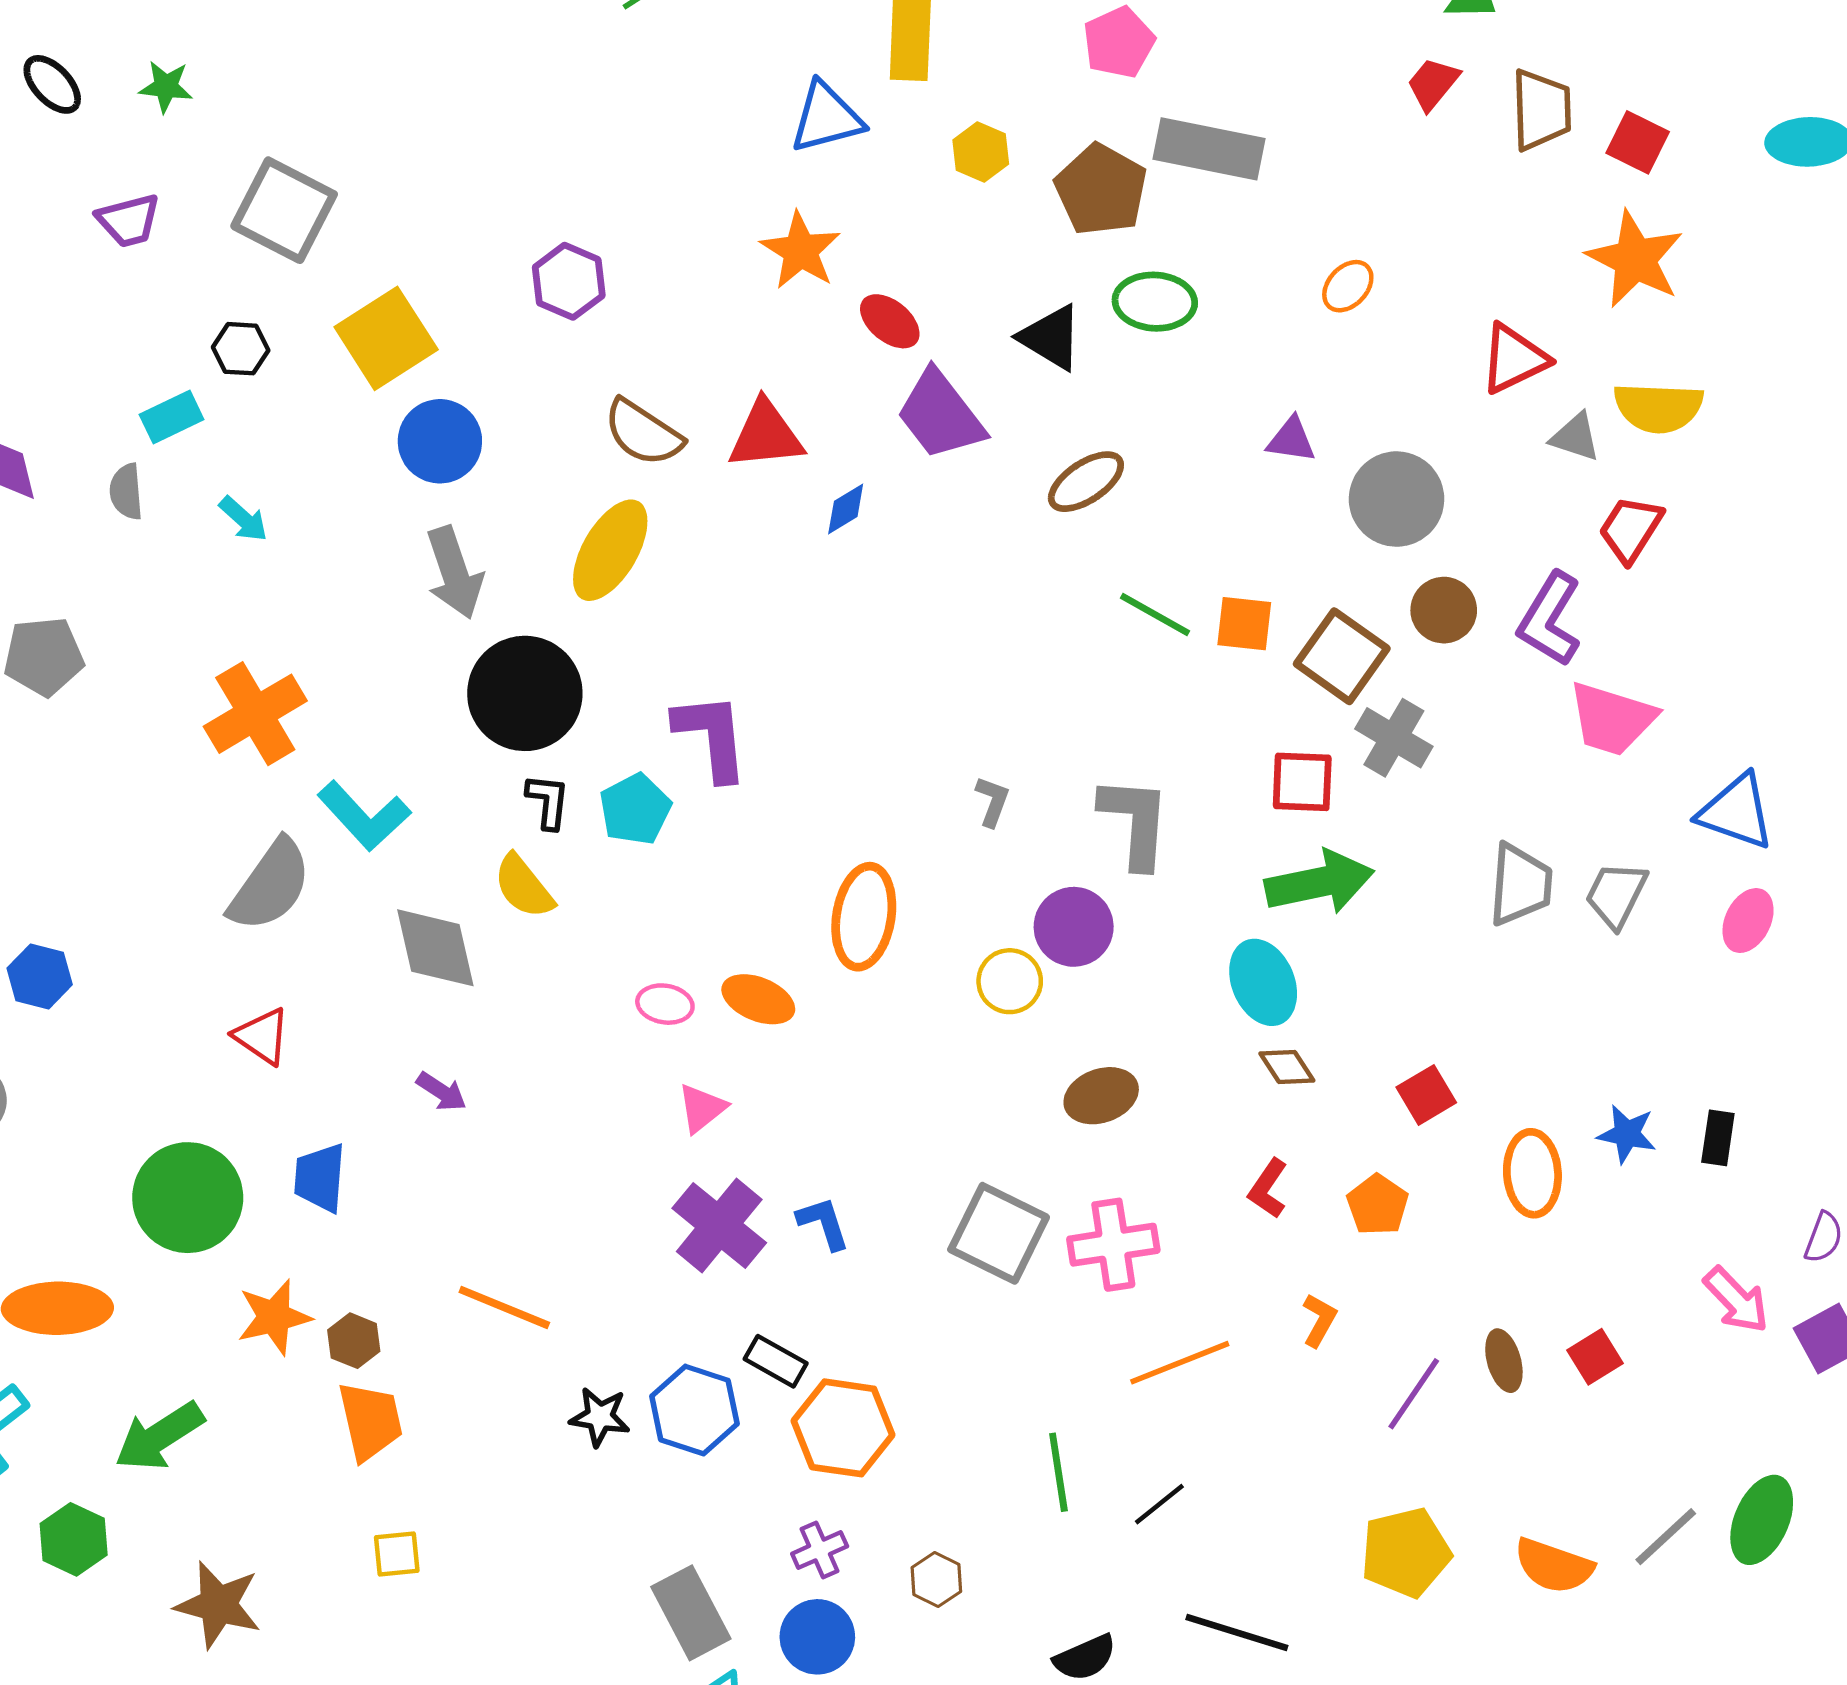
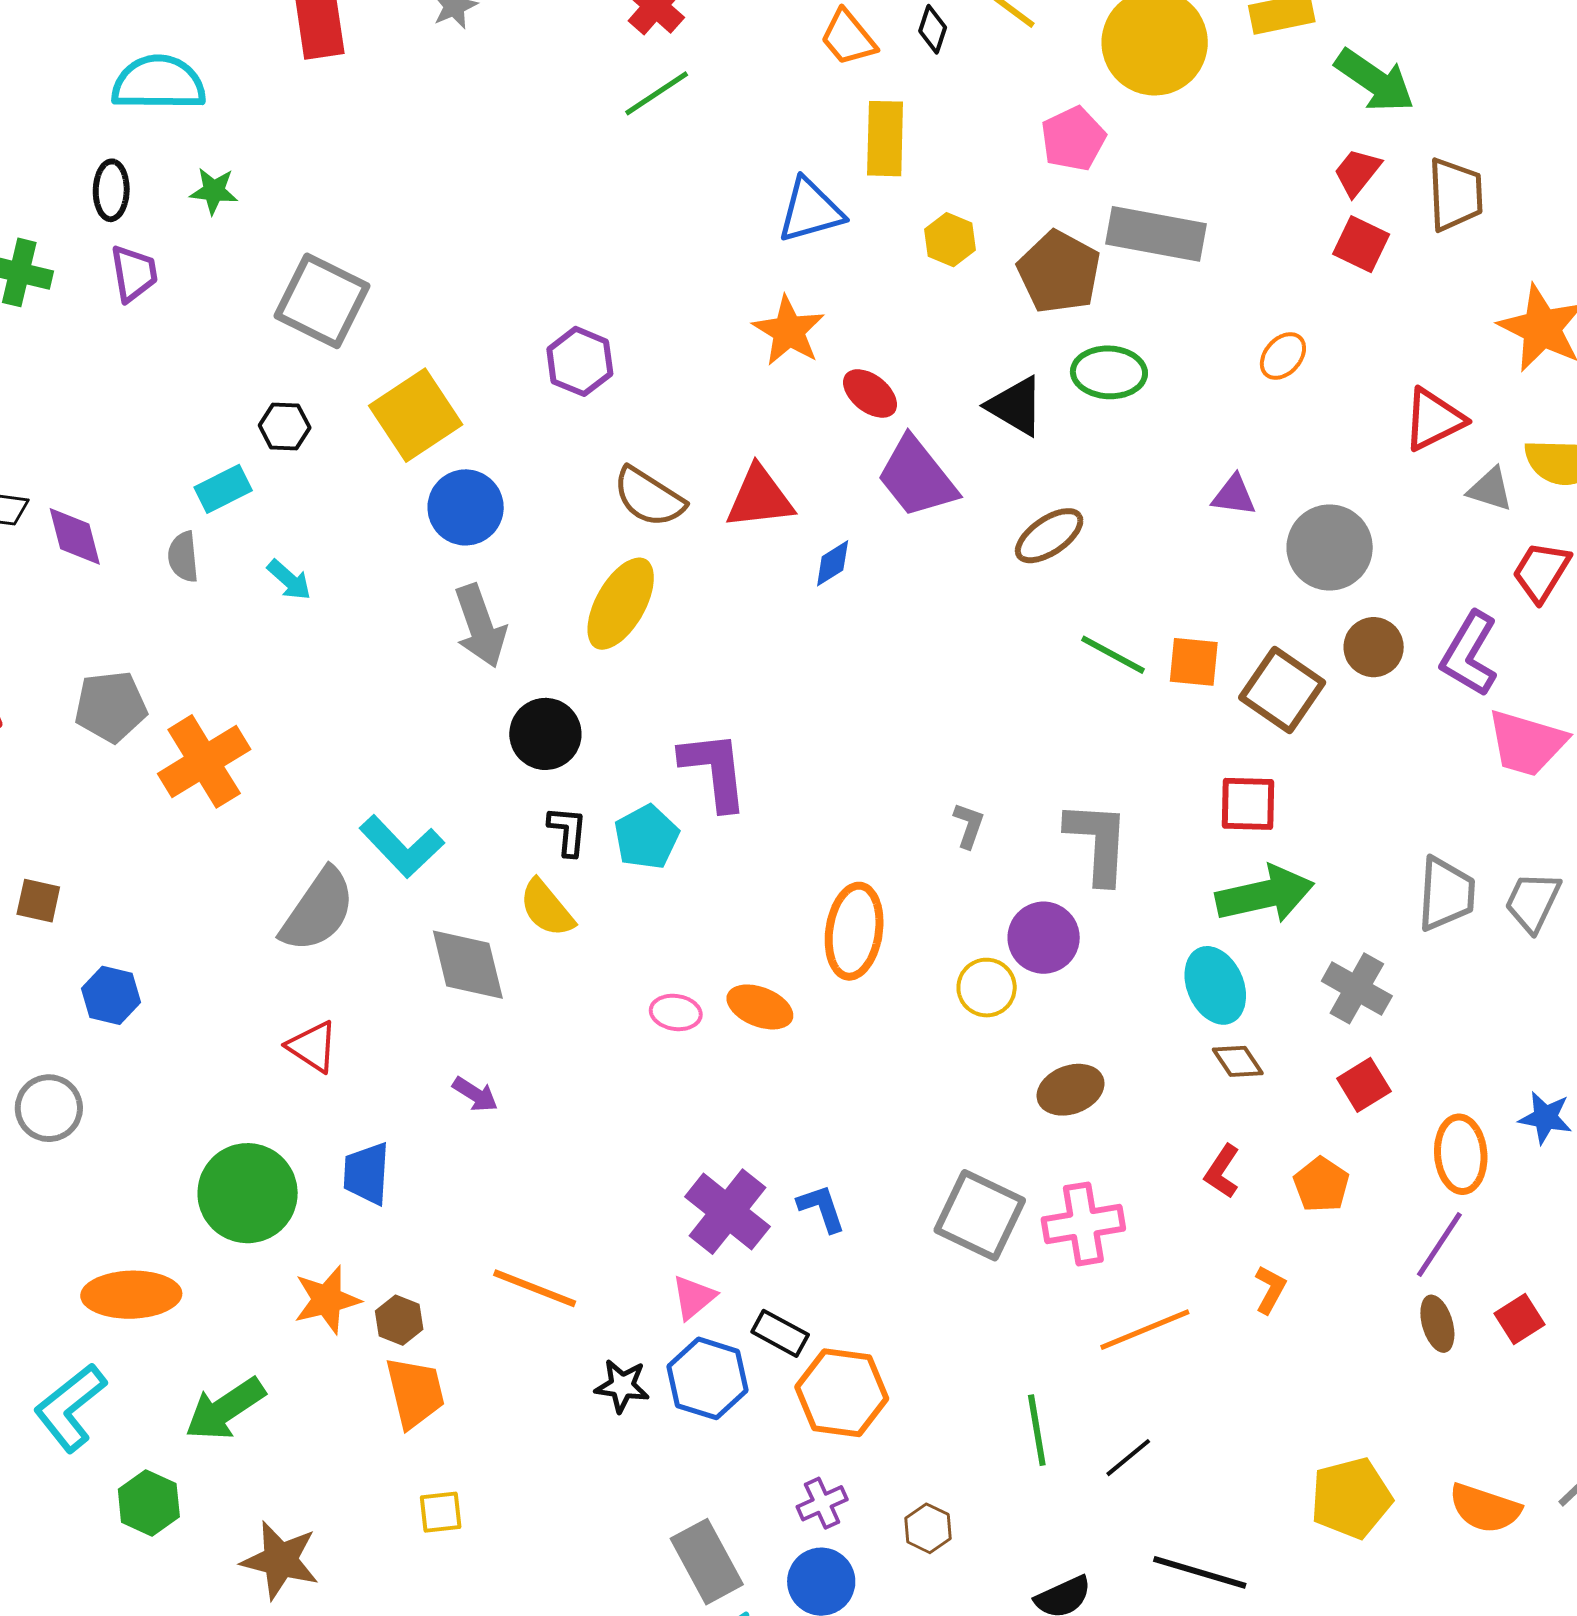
black ellipse: (52, 84) -> (111, 190), turned 46
red square: (1638, 142) -> (1361, 244), moved
purple trapezoid: (129, 220) -> (134, 273), moved, turned -84
black circle: (525, 693) -> (545, 734), size x0.7
orange cross: (255, 714) -> (204, 761), moved
gray cross: (1394, 738) -> (1357, 988), moved
pink triangle: (702, 1108) -> (694, 1297), moved
purple line: (1414, 1394) -> (1439, 1244), moved

